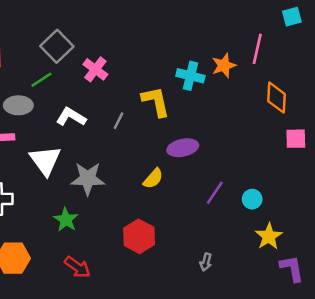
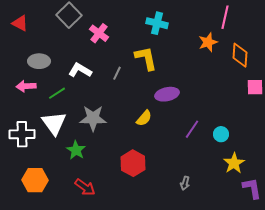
orange star: (224, 66) -> (208, 42), moved
cyan cross: (190, 76) -> (157, 23), moved
green line: (41, 80) -> (57, 93), moved
white triangle: (45, 161) -> (54, 123), moved

